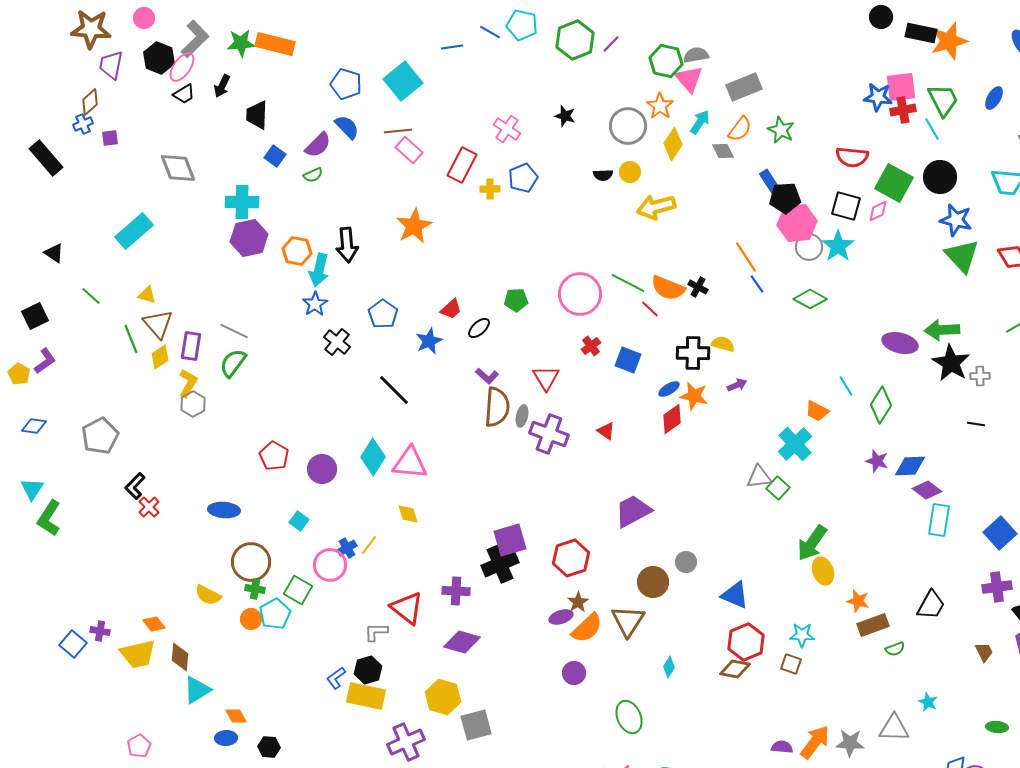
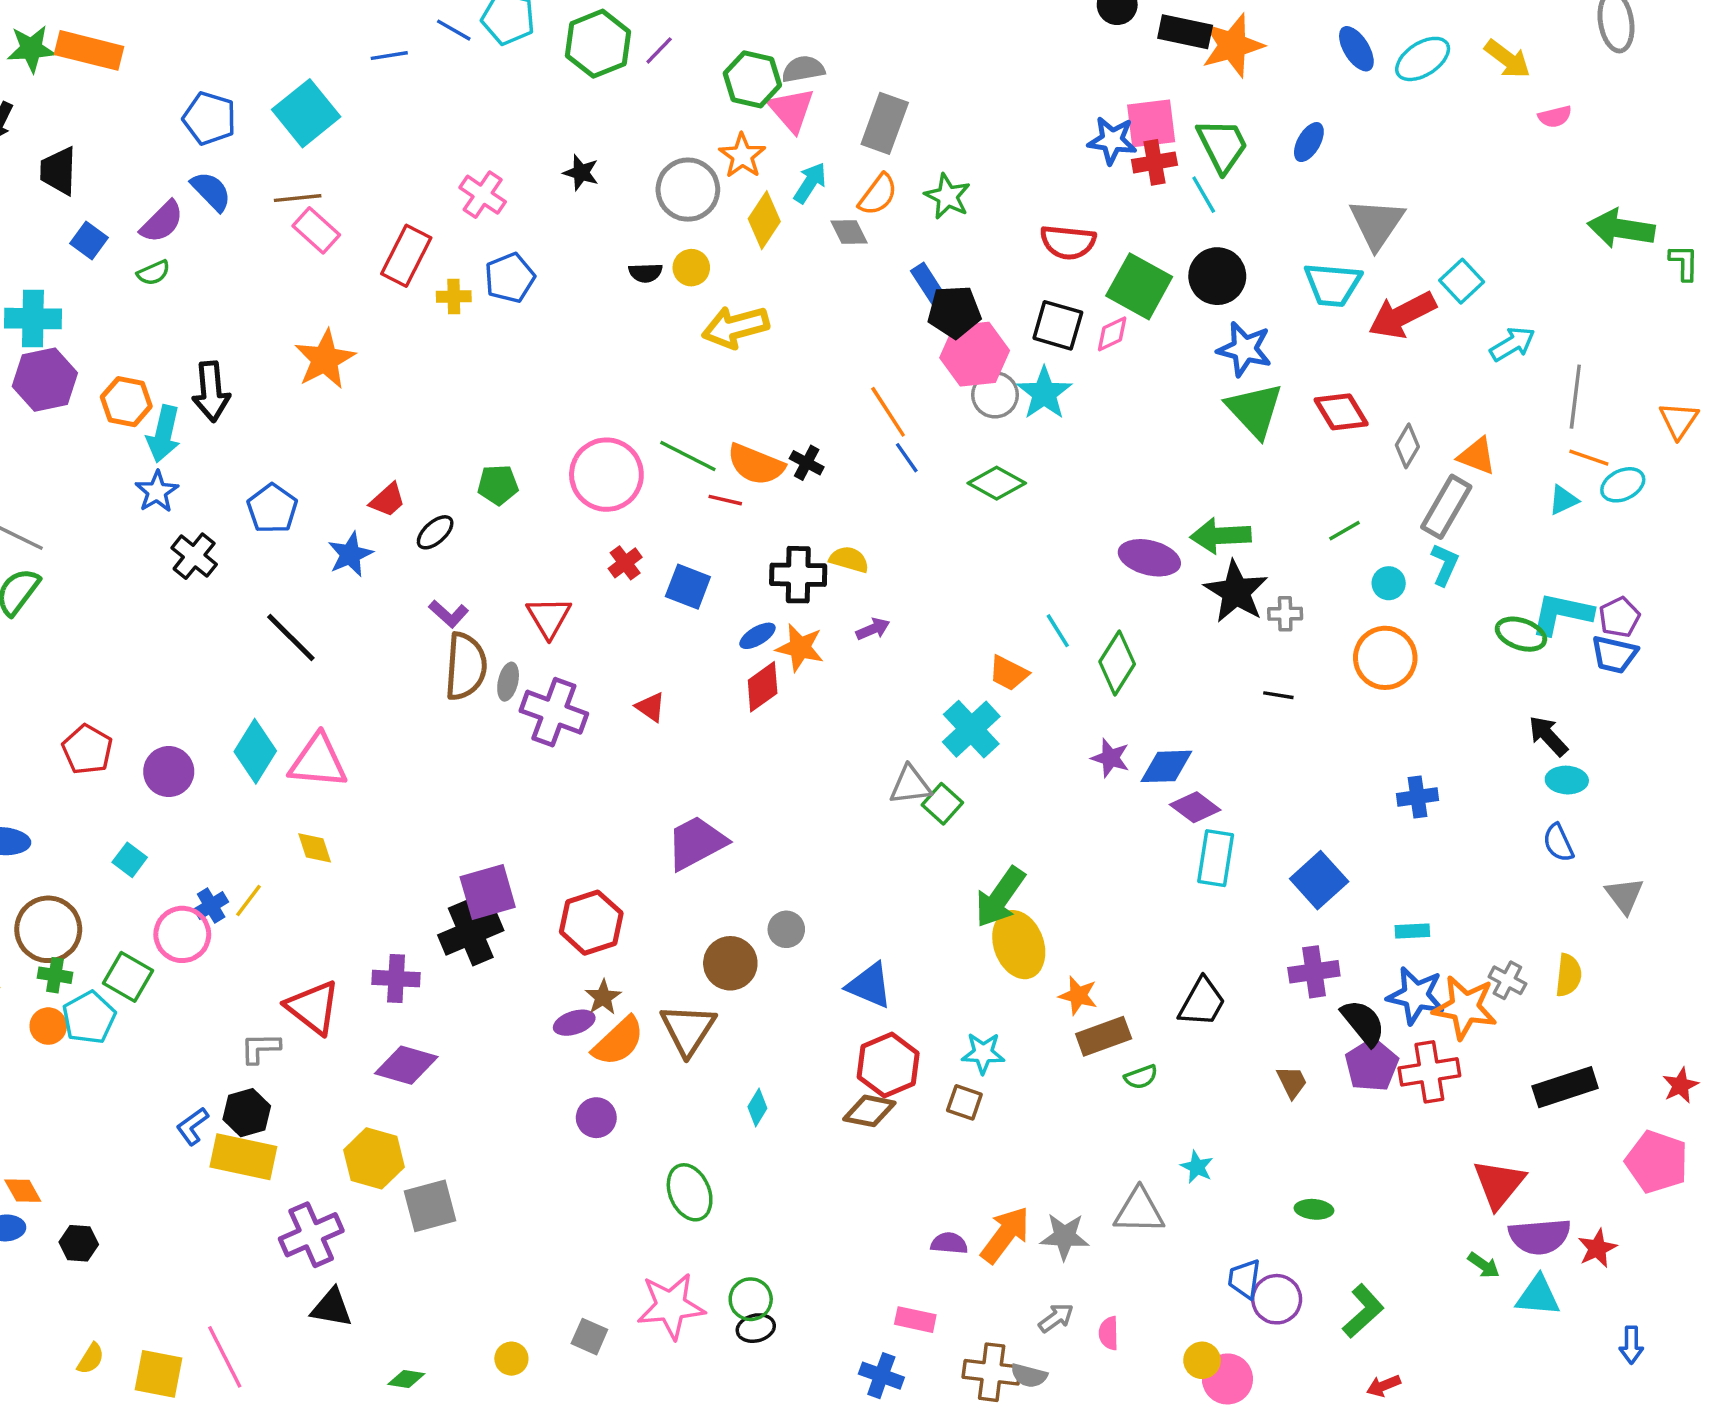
gray rectangle: (744, 87) -> (885, 123), turned -48
red line: (650, 309) -> (725, 500), turned -30
yellow ellipse: (823, 571) -> (1019, 945), size x1.4

